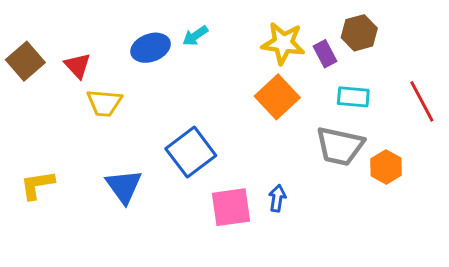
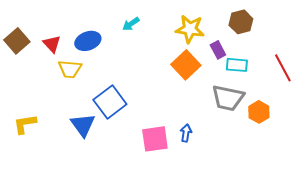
blue ellipse: (151, 48) -> (88, 41), moved
purple rectangle: (325, 54) -> (218, 50), moved
blue square: (191, 152) -> (110, 102), moved

